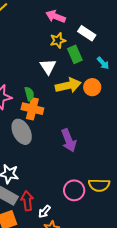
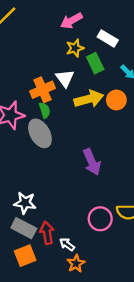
pink arrow: (56, 16) -> (71, 21), turned -48
orange cross: (32, 109) -> (43, 90), moved, turned -35
gray ellipse: (22, 132) -> (40, 133), moved
white arrow: (44, 212) -> (67, 244), turned 88

